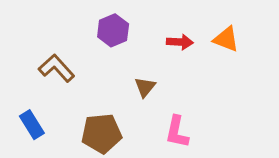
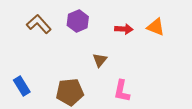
brown L-shape: (57, 68) -> (39, 24), moved

